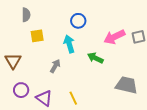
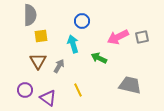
gray semicircle: (26, 15) -> (30, 15), size x1.5
brown triangle: (13, 61) -> (38, 61), moved
yellow line: (73, 98) -> (78, 90), moved

